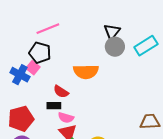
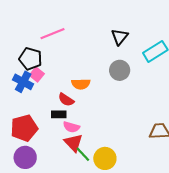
gray circle: (115, 47) -> (120, 70), moved
black pentagon: (40, 53) -> (30, 59), moved
orange semicircle: (86, 72) -> (81, 84), moved, size x0.7

